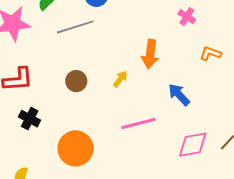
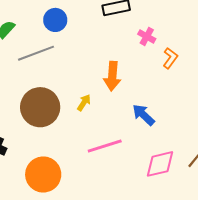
orange L-shape: (210, 54) -> (170, 58), moved, turned 110
brown circle: (76, 81) -> (40, 107), size x1.8

